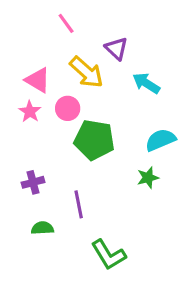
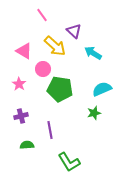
pink star: (30, 112) -> (19, 84), moved

